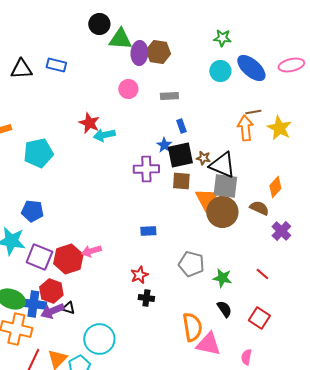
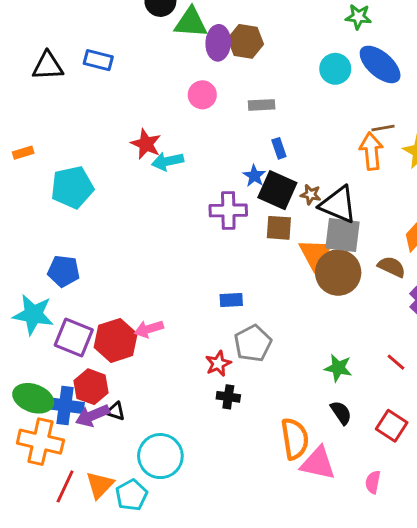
green star: (222, 38) -> (358, 17), moved
black square: (180, 155) -> (277, 190), turned 36
gray pentagon: (191, 264) -> (253, 343), moved, turned 30

